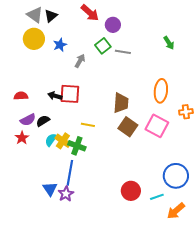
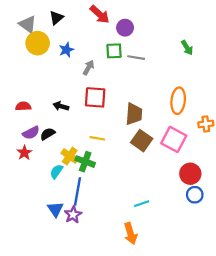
gray triangle: (35, 15) -> (28, 24), moved
green square: (103, 46) -> (114, 51), turned 35
red square: (70, 94) -> (95, 97), moved
cyan semicircle: (51, 140) -> (56, 172), moved
blue circle: (176, 176) -> (195, 195), size x0.6
red circle: (131, 191) -> (190, 174), moved
cyan line: (157, 197) -> (142, 204), moved
orange arrow: (176, 211) -> (131, 233), moved, turned -66

